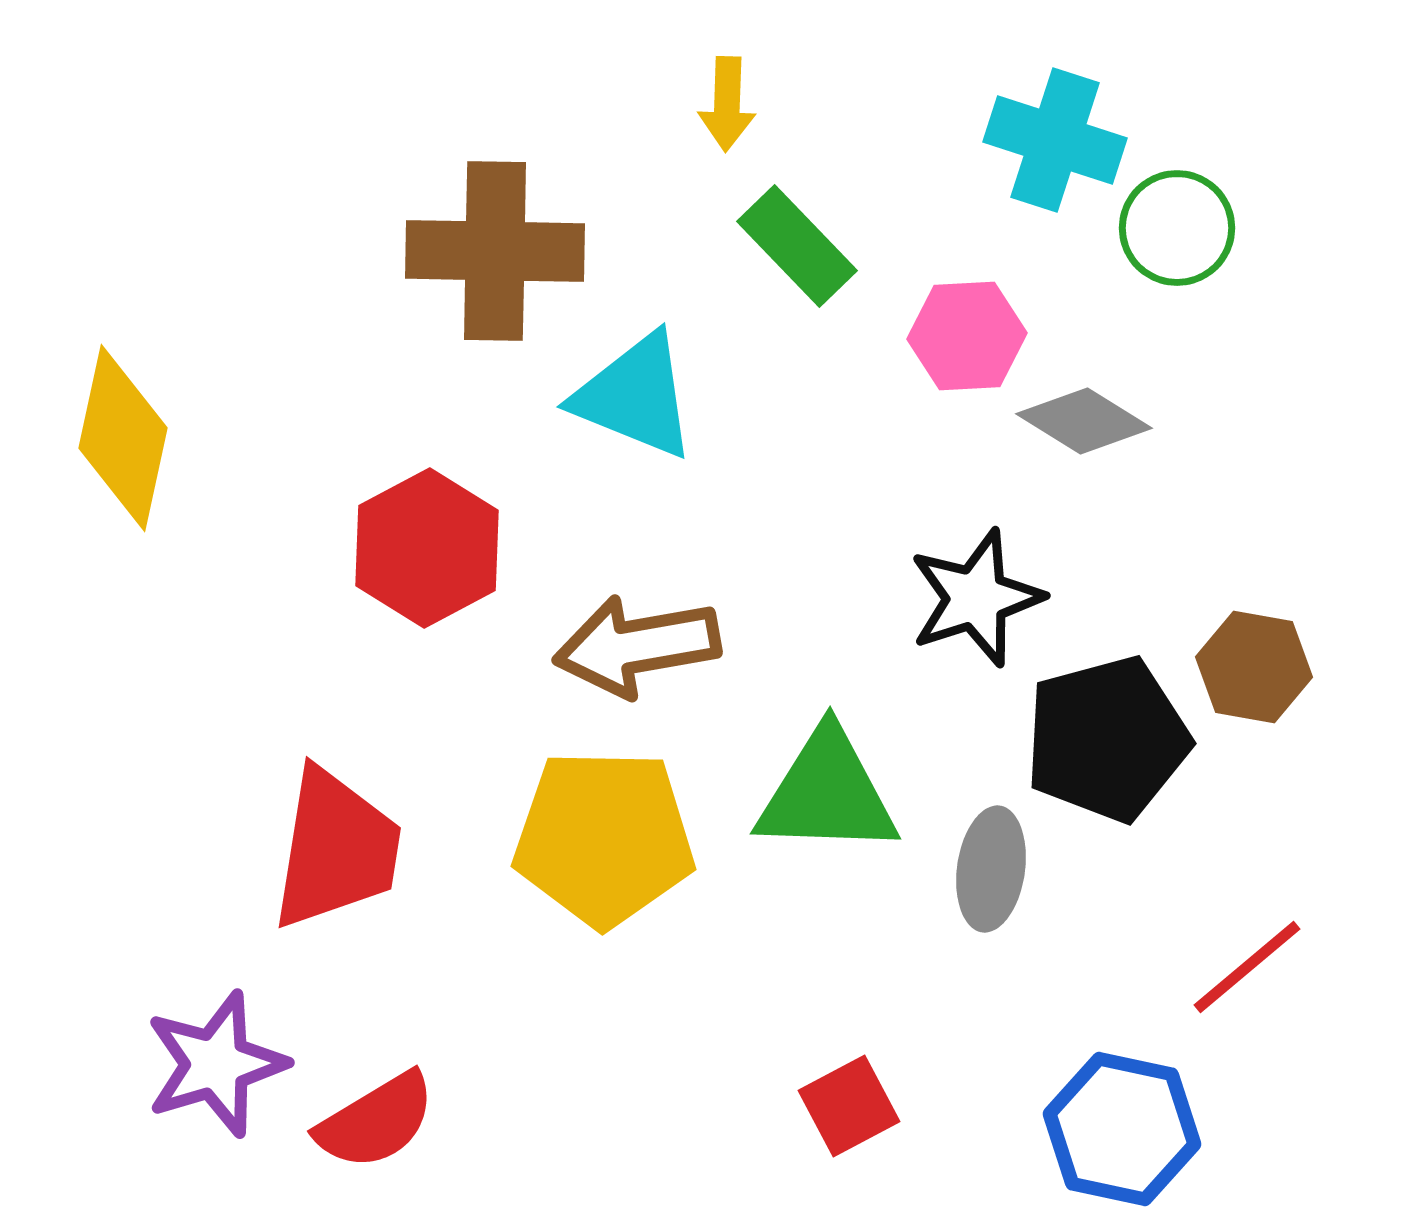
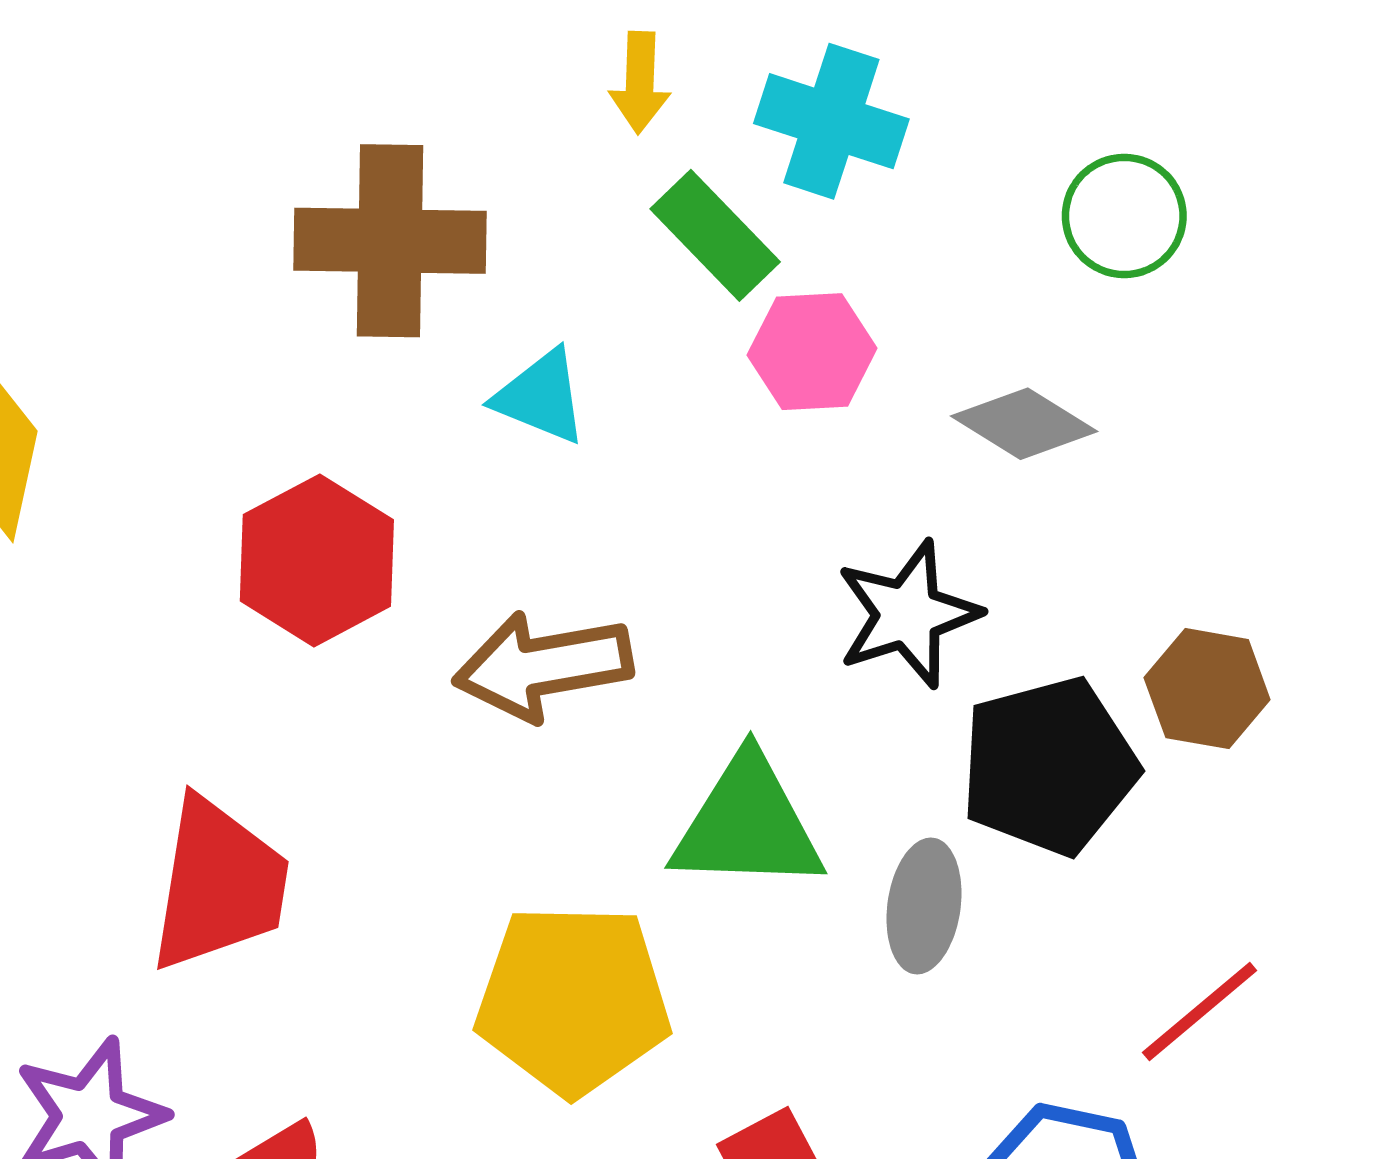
cyan cross: (1055, 140) -> (831, 121), moved
pink hexagon: (967, 336) -> (812, 352), moved
cyan triangle: (635, 396) -> (541, 397), size x0.7
yellow pentagon: (604, 838) -> (573, 1000), moved

